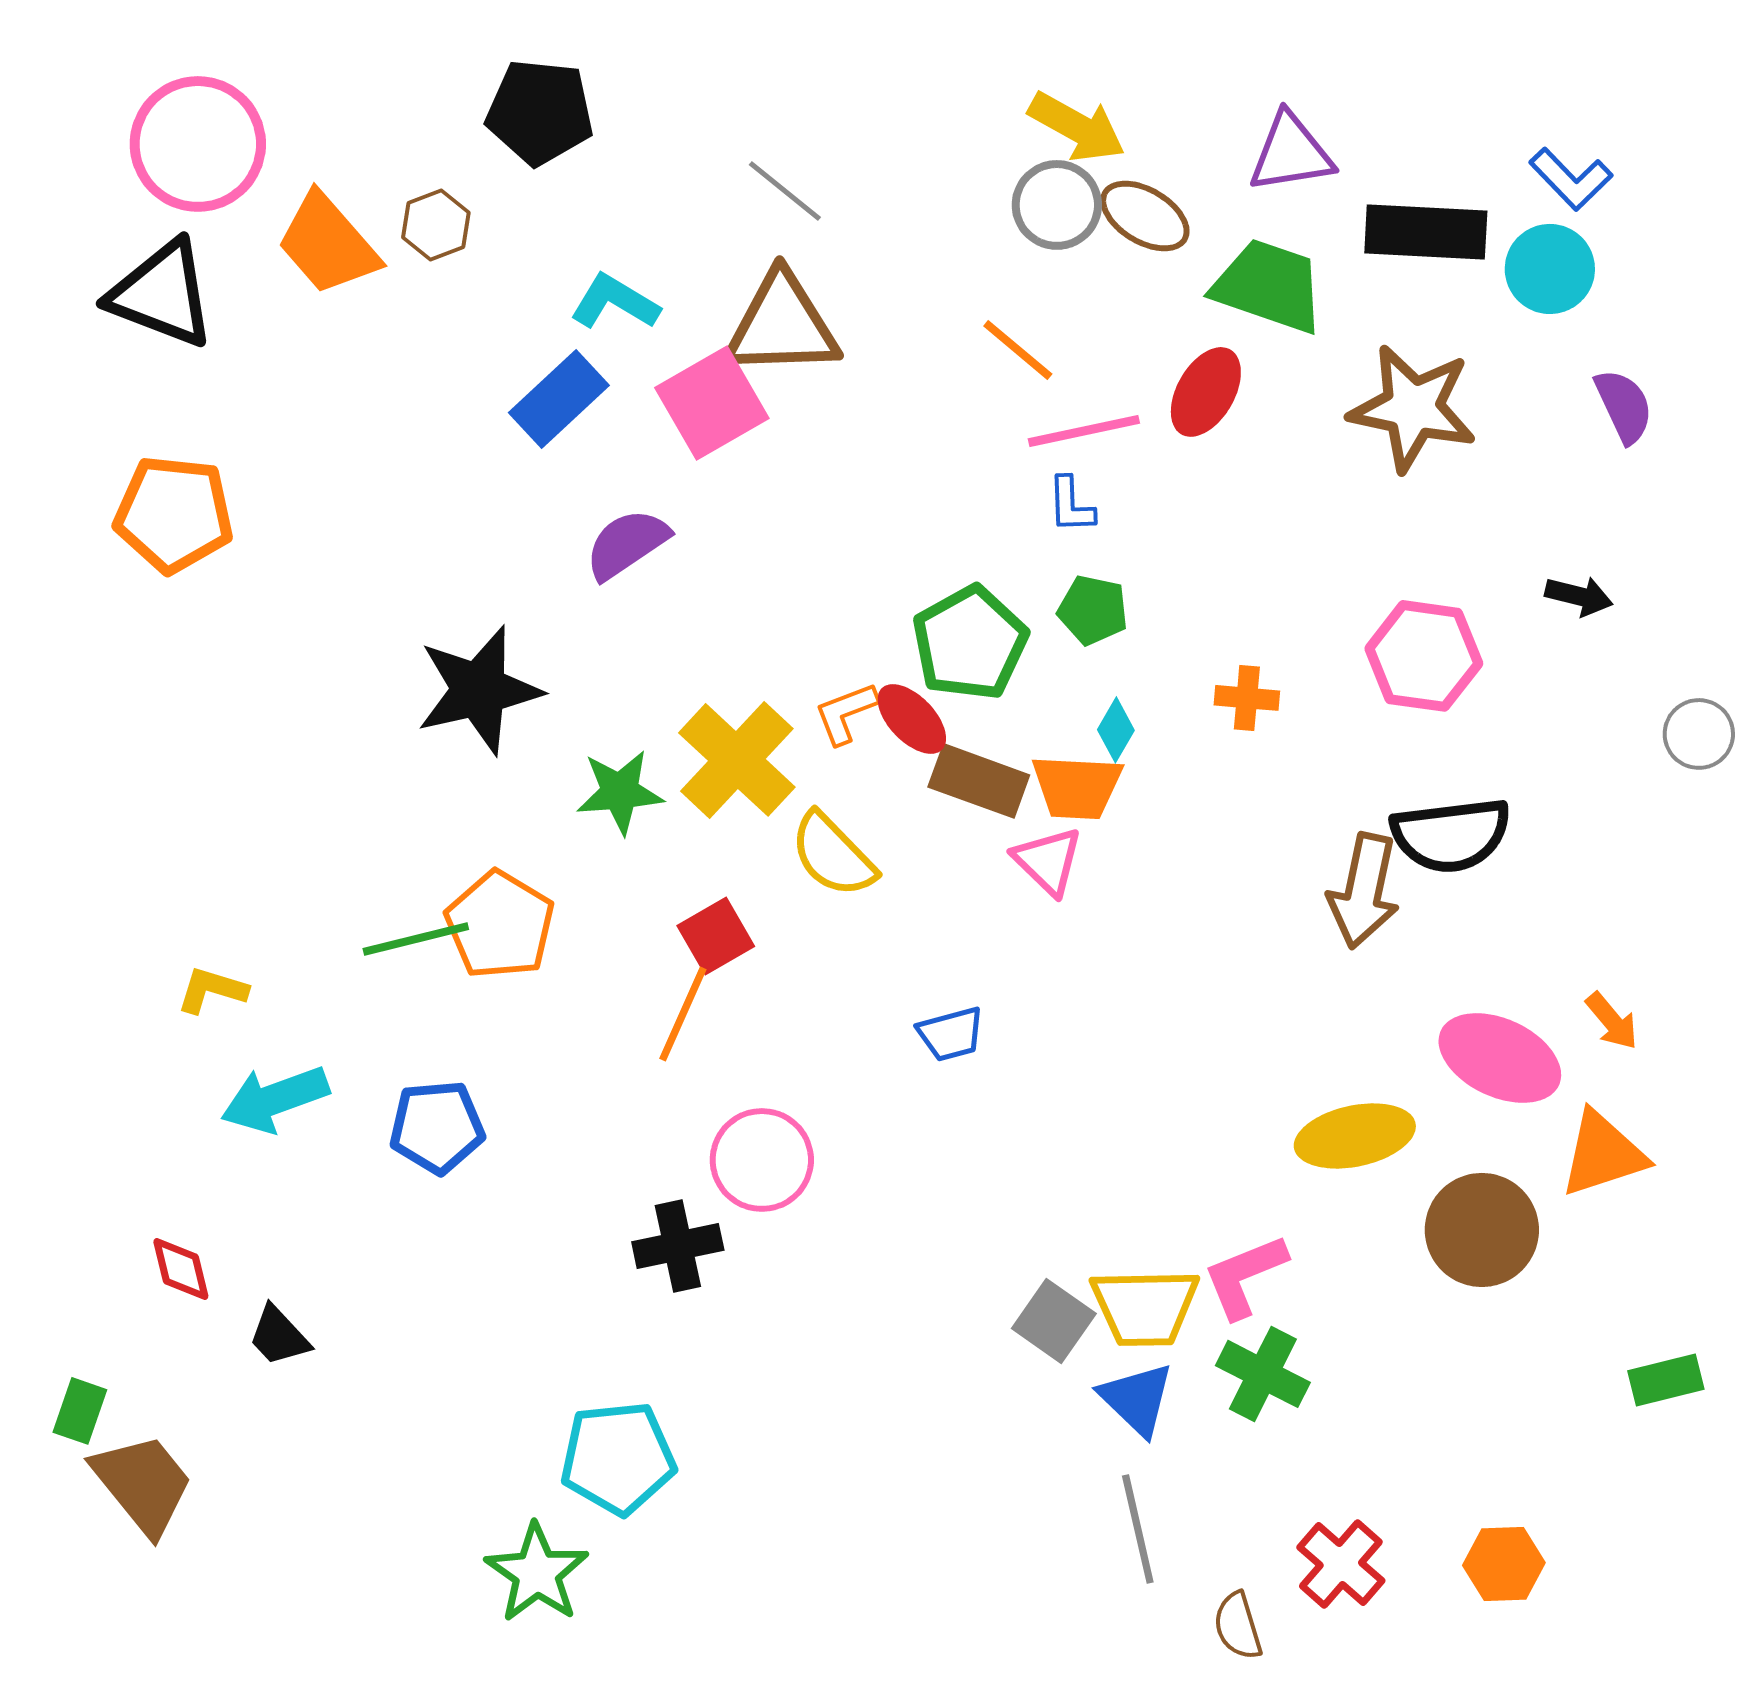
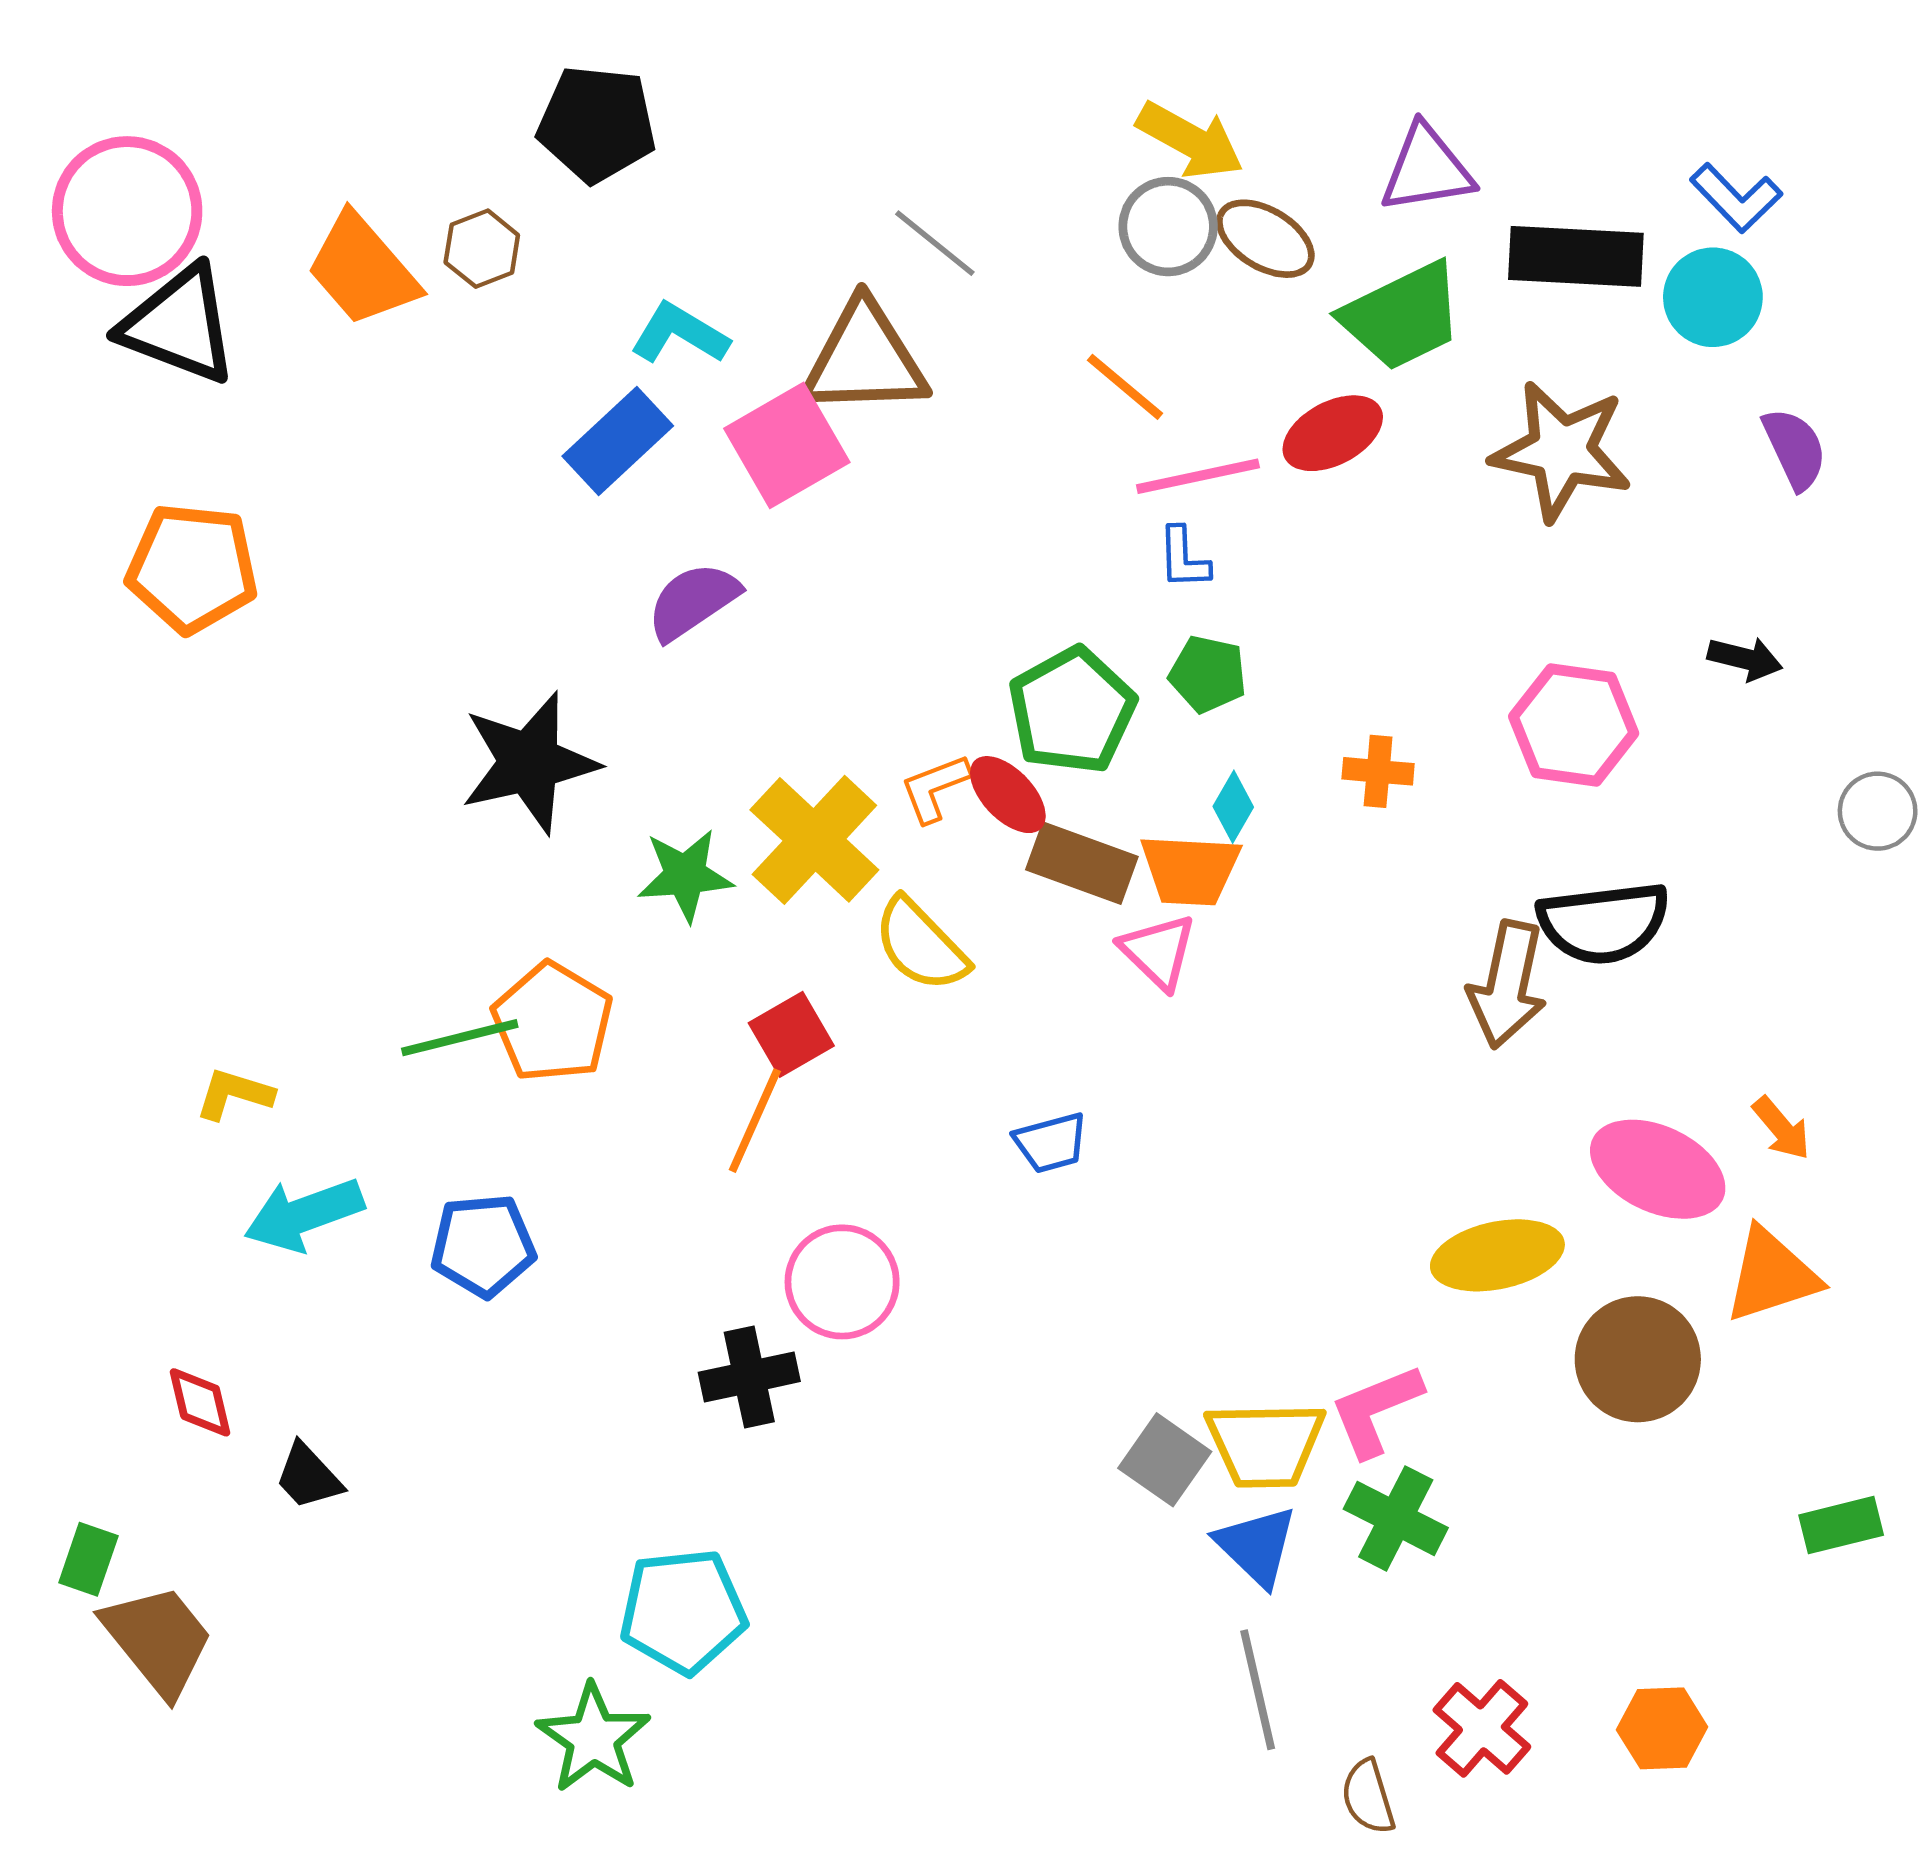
pink circle: (198, 144) -> (127, 211), moved
gray line: (785, 191) -> (935, 243), moved
green trapezoid: (1269, 286) -> (1402, 316), turned 135
red ellipse: (1206, 392) -> (1333, 433), turned 32

